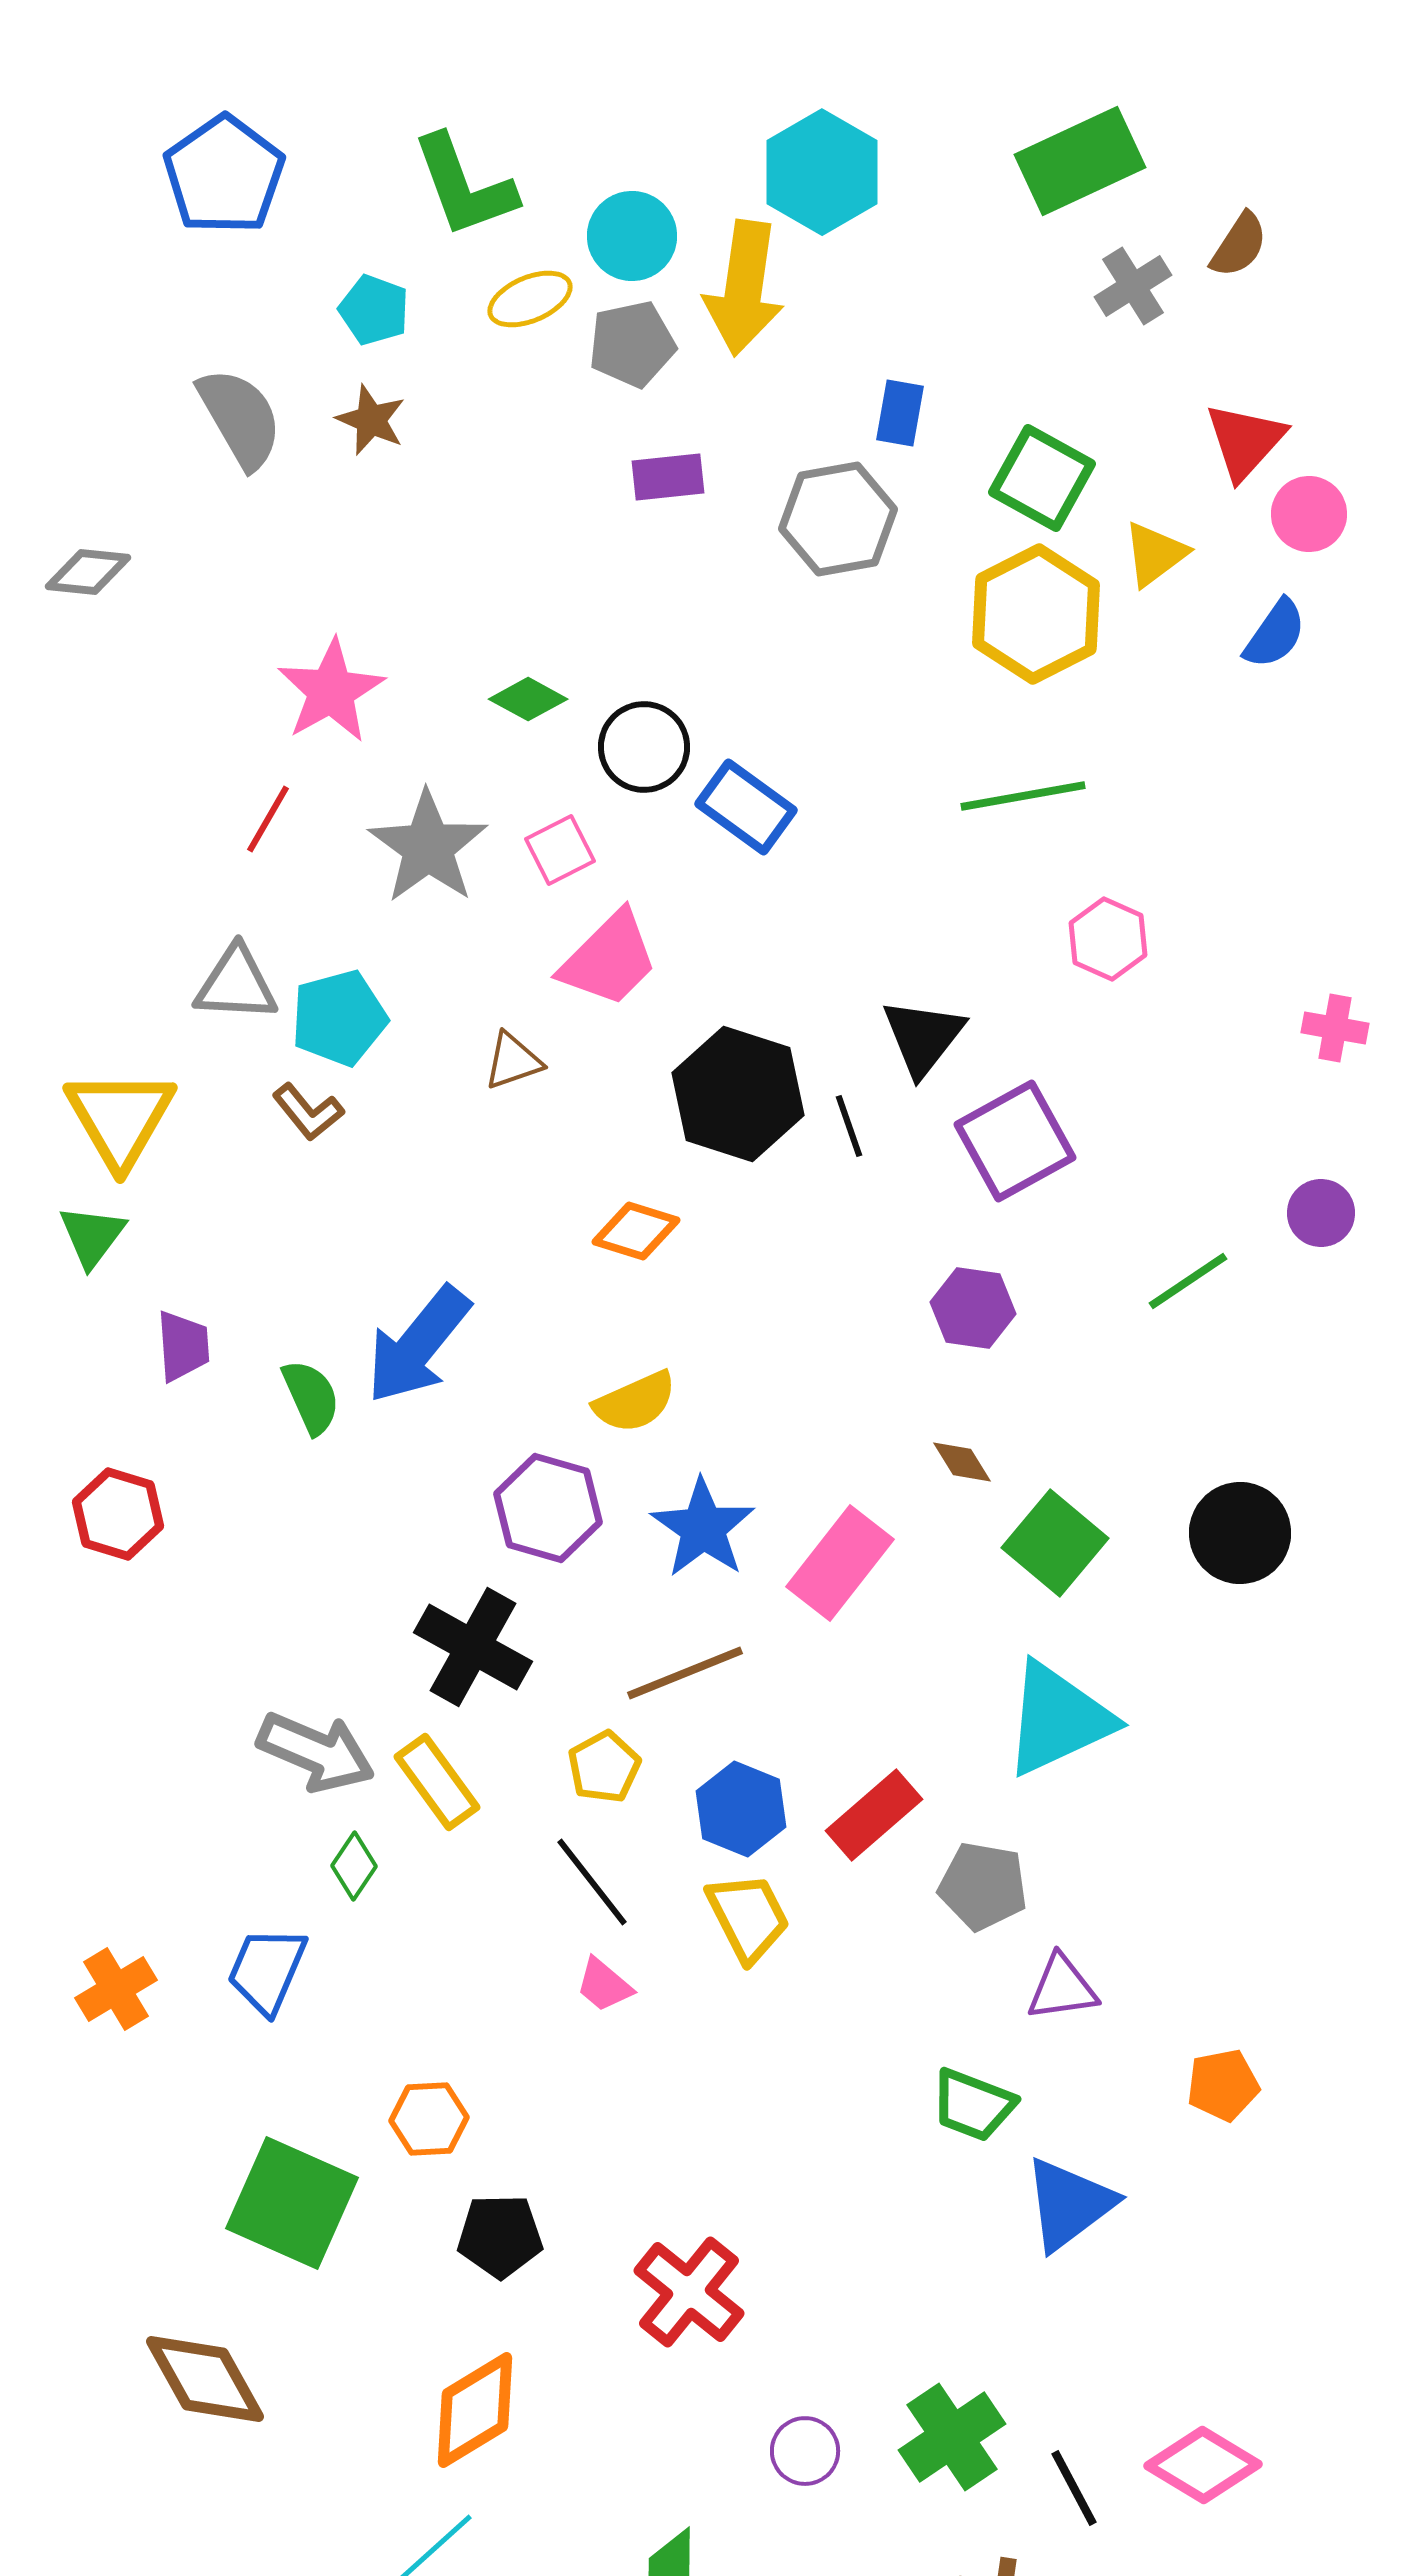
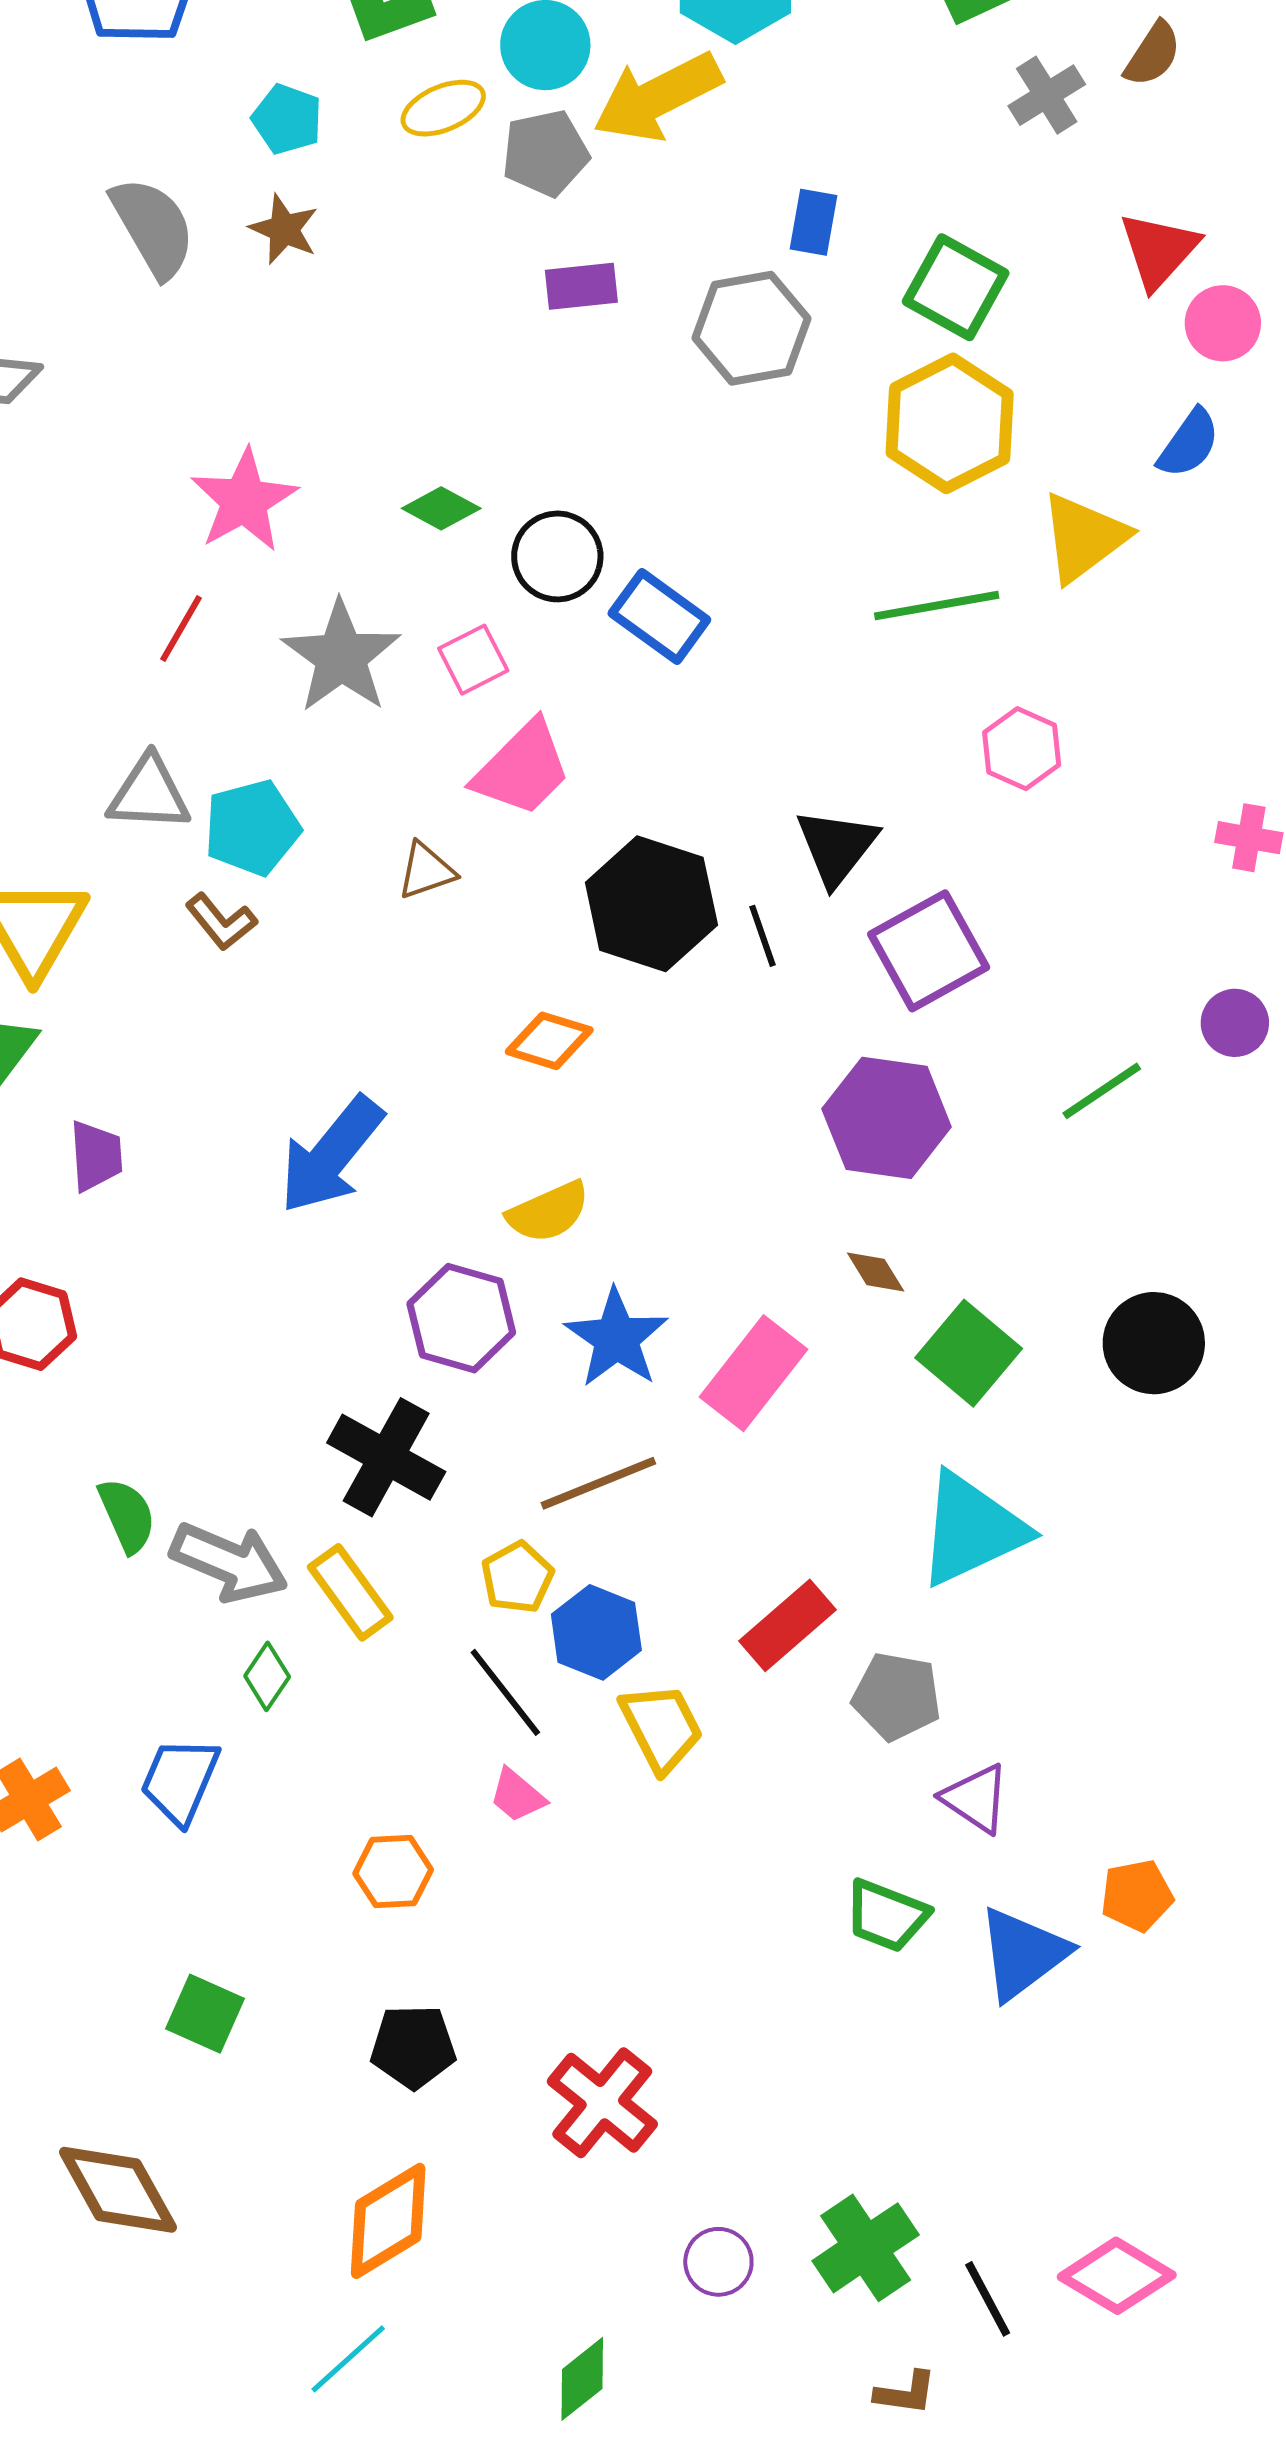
yellow arrow: (744, 288) -> (657, 97), turned 55
yellow triangle: (1155, 554) -> (1084, 537), moved, size x1.4
purple hexagon: (973, 1308) -> (887, 1118), size x1.5
green semicircle: (311, 1397) -> (127, 1515), moved
blue hexagon: (741, 1809) -> (596, 1632), moved
purple triangle: (1062, 1988) -> (976, 1798), turned 42
orange hexagon: (429, 2119) -> (393, 1872), moved
green square: (292, 2203) -> (205, 2014), size x0.6
blue triangle: (1069, 2204) -> (1023, 1954), moved

